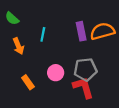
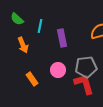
purple rectangle: (81, 31) -> (62, 38), moved
cyan line: (43, 34) -> (40, 26), moved

